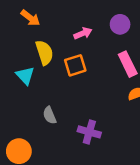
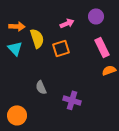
orange arrow: (30, 18) -> (17, 26), moved, turned -35
cyan triangle: (25, 76) -> (15, 48), moved

